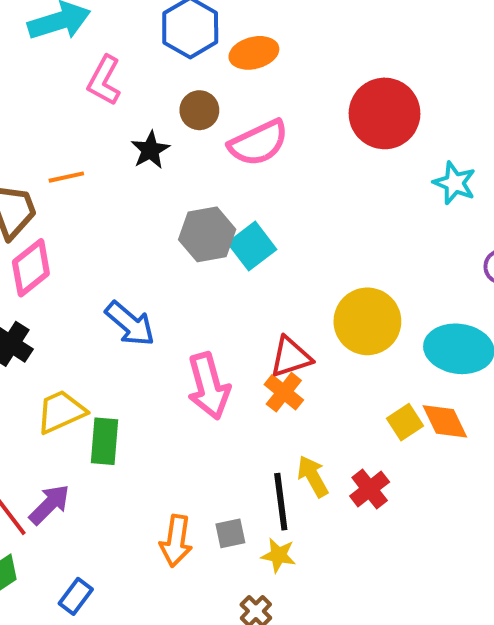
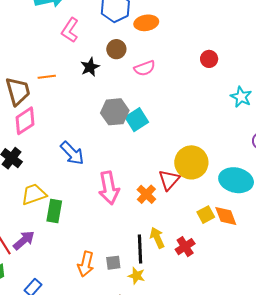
red circle: (385, 113) -> (209, 59), size x0.5
pink semicircle: (258, 143) -> (145, 68), size x0.7
red triangle: (291, 357) -> (169, 180), moved, turned -35

